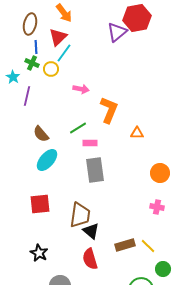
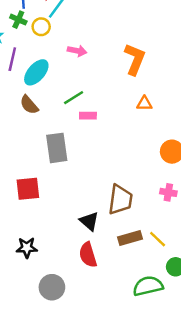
orange L-shape: (109, 110) -> (135, 59), moved
cyan ellipse: (47, 160) -> (36, 72), moved
gray rectangle: (95, 170) -> (57, 148), moved
brown trapezoid: (80, 215) -> (120, 200), moved
black star: (39, 253) -> (27, 248), turned -30

